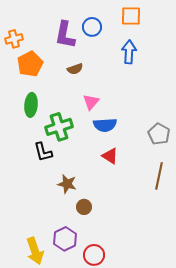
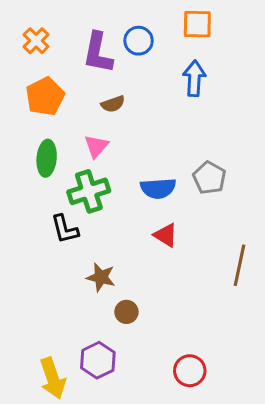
orange cross: (14, 39) -> (36, 41), moved, turned -30
pink triangle: (91, 102) -> (96, 146), moved
gray pentagon: (159, 134) -> (209, 178), moved
red circle: (94, 255) -> (190, 371), moved

